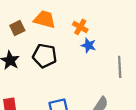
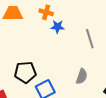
black pentagon: (45, 56) -> (25, 72), moved

